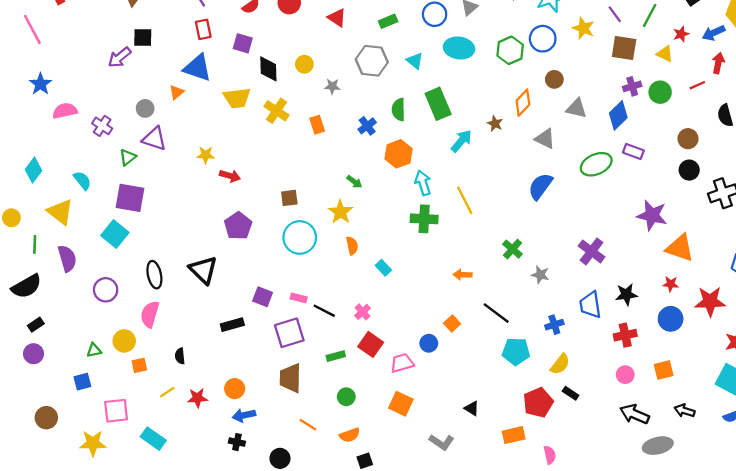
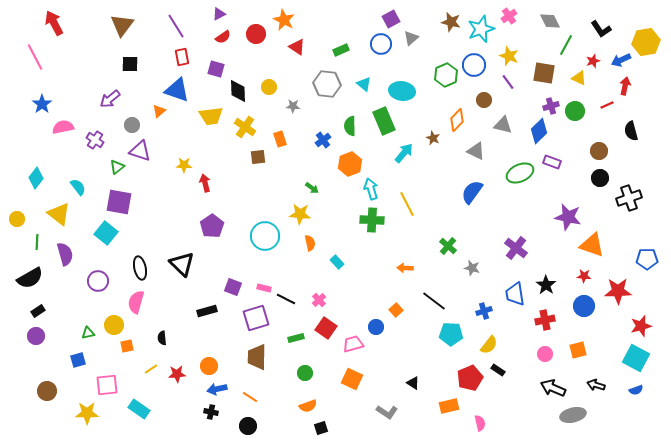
purple line: (615, 14) -> (508, 82), moved
cyan ellipse: (459, 48) -> (402, 91), moved
purple arrow: (120, 57) -> (110, 99), moved
red arrow: (230, 176) -> (205, 183), turned -120
brown square: (289, 198) -> (258, 157), moved
yellow star: (340, 212) -> (300, 214), turned -30
black star: (626, 294) -> (546, 285), turned -30
orange line: (308, 425) -> (250, 397), moved

